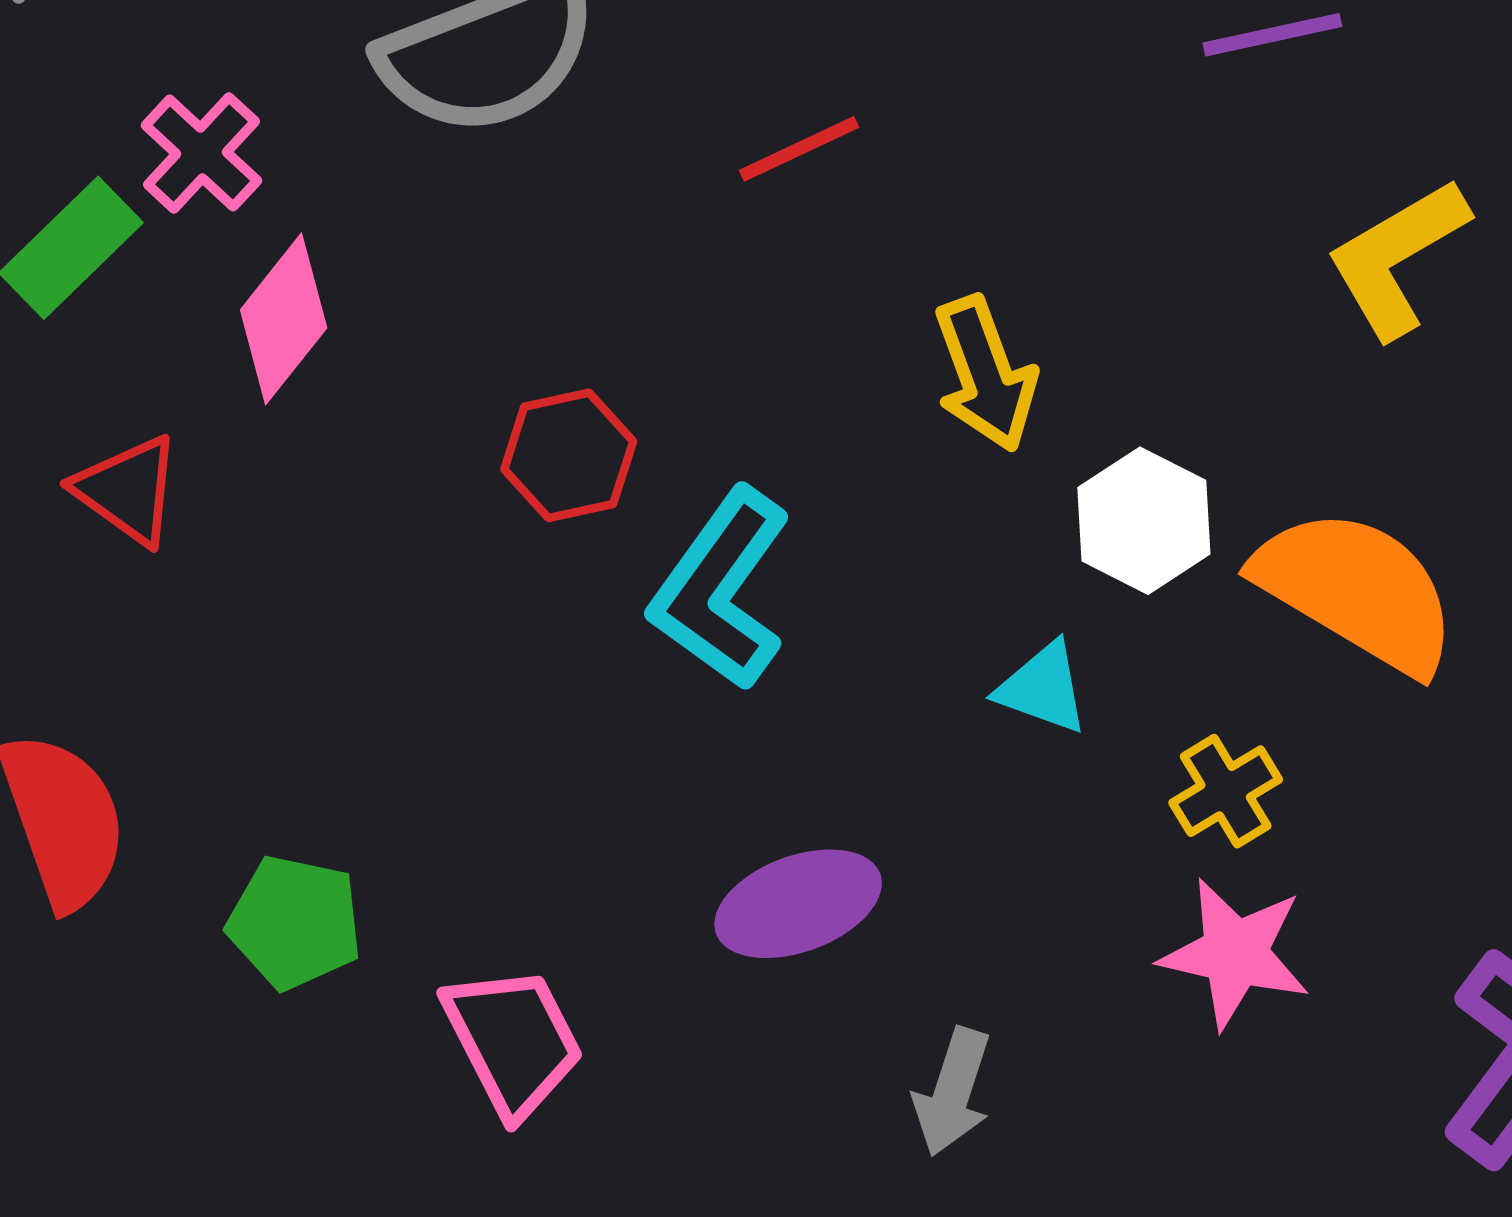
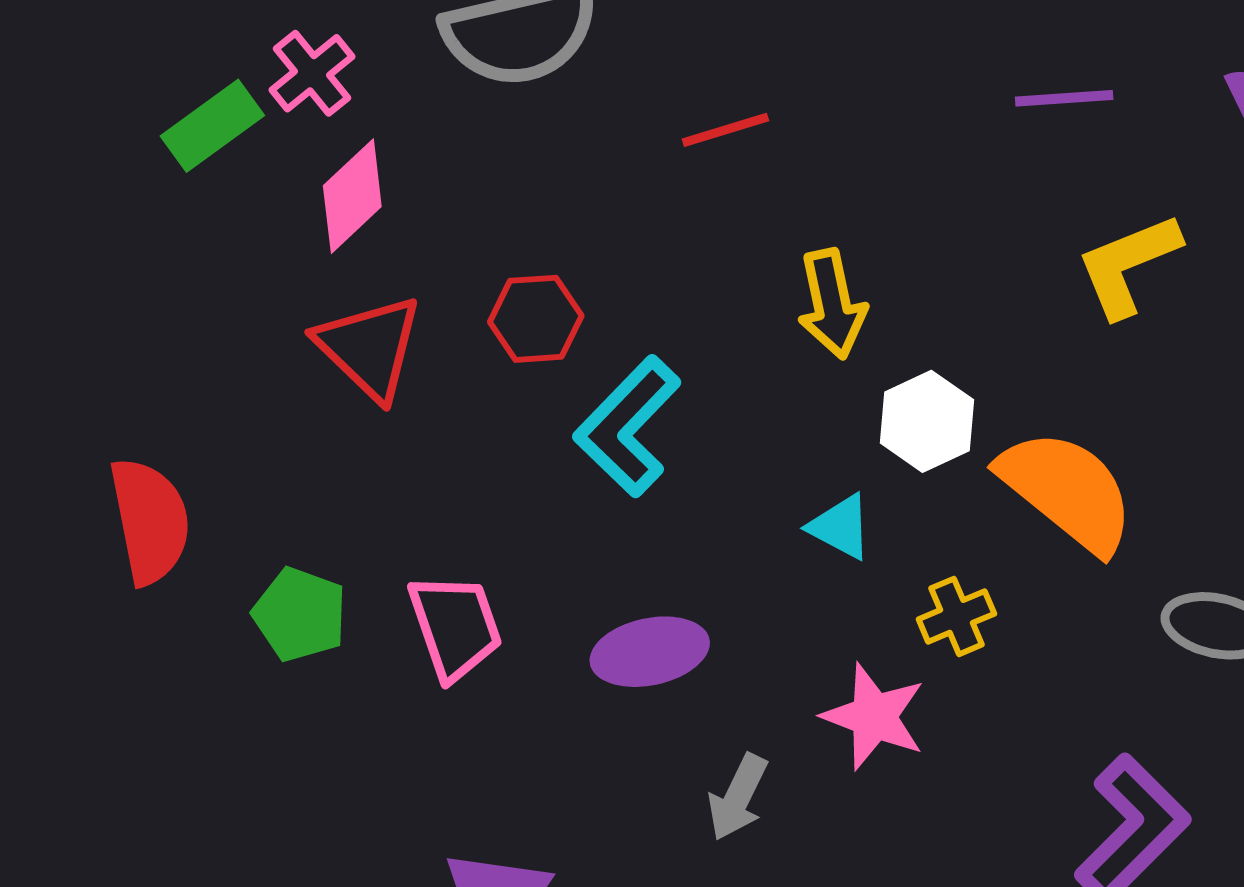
red triangle: (128, 490) -> (369, 347), moved, size x1.4
pink star: (1235, 953) -> (874, 717), moved
pink trapezoid: (513, 1041) -> (455, 627), moved

